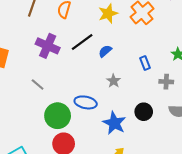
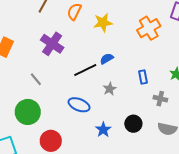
yellow star: (108, 14) -> (103, 23), moved
black line: (82, 42) -> (85, 70), moved
green circle: (58, 116) -> (28, 112), moved
blue star: (114, 123) -> (103, 130), size x0.7

